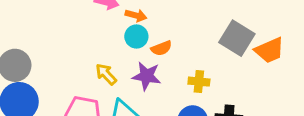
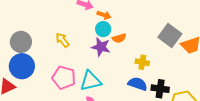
yellow arrow: (106, 74) -> (62, 40), moved
purple star: (147, 76) -> (101, 47), moved

